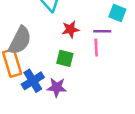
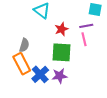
gray semicircle: (20, 40) -> (24, 45), size x0.6
green square: (65, 58) -> (61, 52), size x1.5

